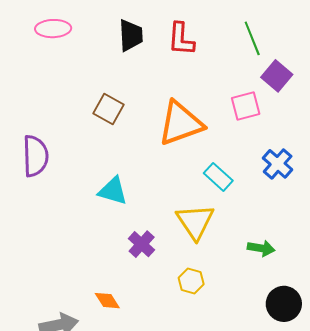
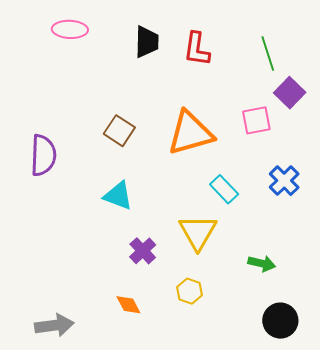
brown square: (109, 109) -> (119, 131), moved
orange diamond: (107, 301) -> (128, 305), moved

